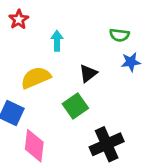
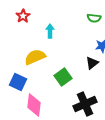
green semicircle: (119, 35) -> (94, 18), moved
black triangle: (88, 73) -> (92, 63), moved

